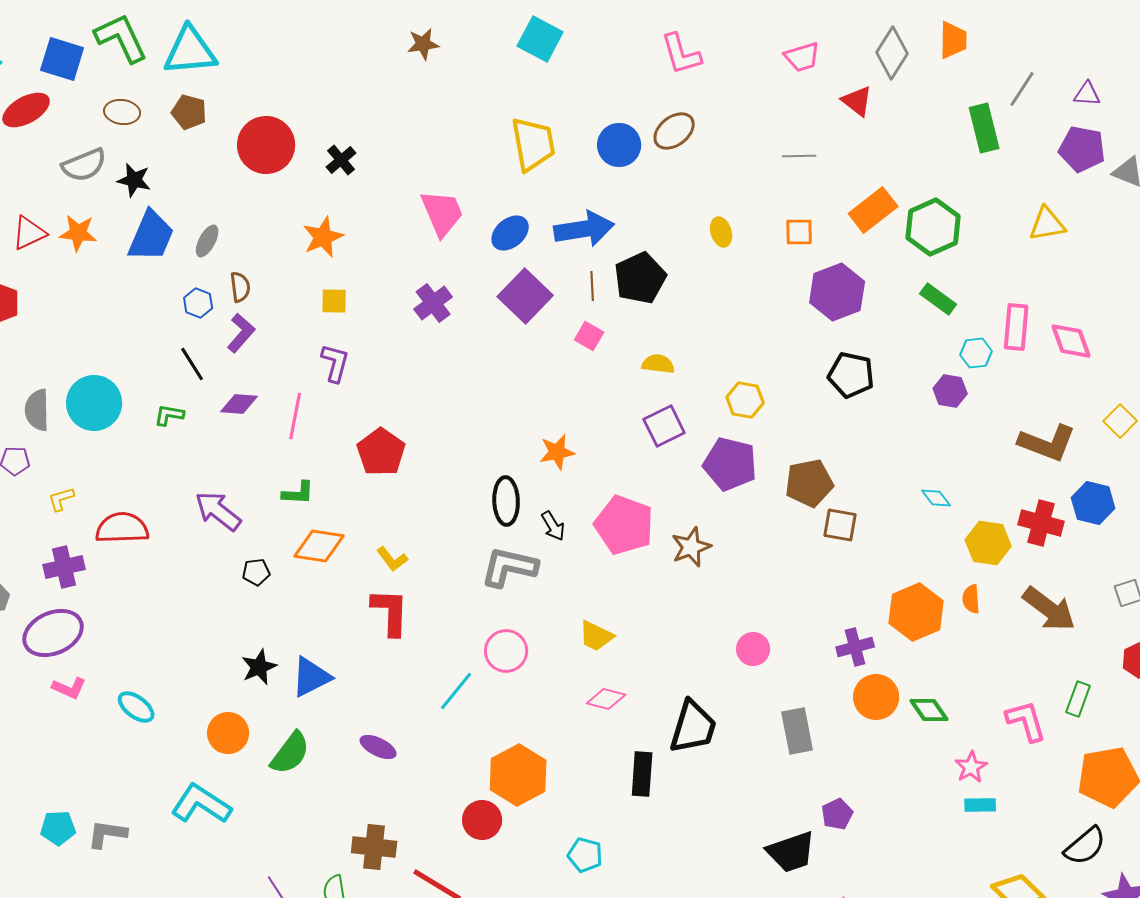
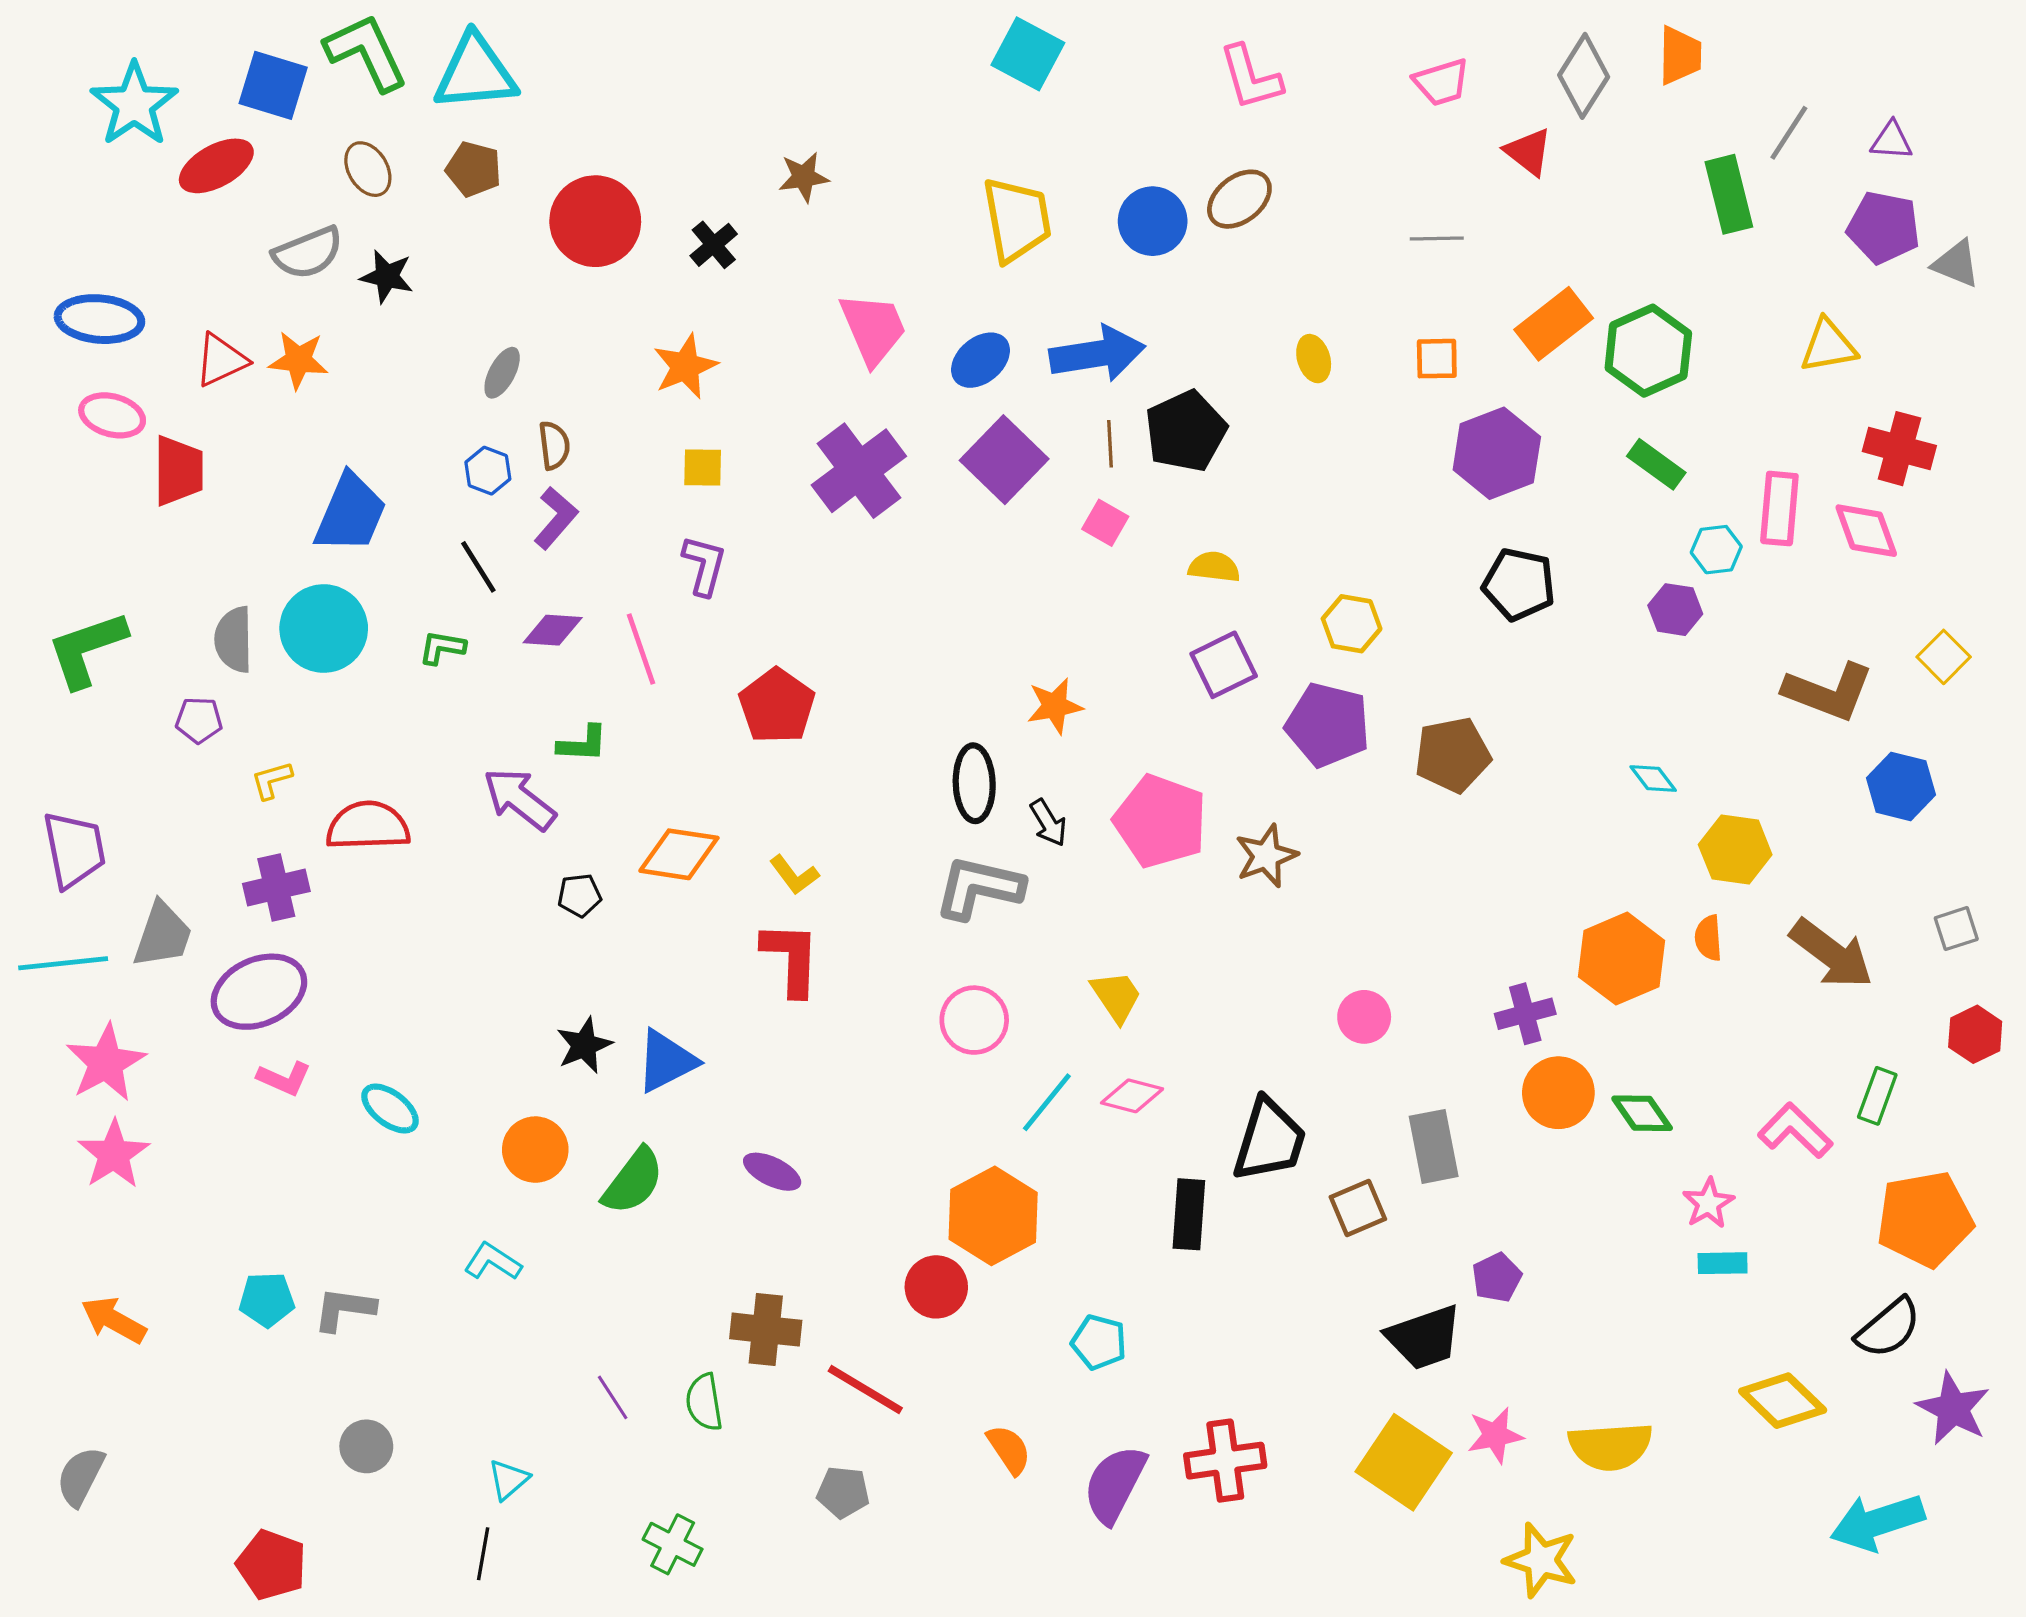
brown star: (423, 44) -> (804, 177), moved
brown ellipse: (122, 112) -> (368, 169), turned 52
blue trapezoid: (151, 236) -> (351, 513), moved
purple cross: (433, 303) -> (859, 471), size x1.5
pink line: (295, 416) -> (641, 649), turned -30
green L-shape: (298, 493) -> (583, 744), moved
red cross: (1041, 523) -> (1899, 449), moved
brown square: (840, 525) -> (1358, 1208), moved, turned -33
yellow trapezoid: (596, 636) -> (1116, 996), turned -150
cyan line: (456, 691) -> (1047, 1102), moved
pink L-shape: (1026, 721) -> (1795, 1131), turned -30
cyan L-shape: (201, 804) -> (493, 1262), size x0.6

